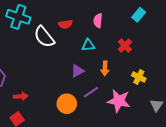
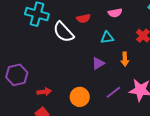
pink semicircle: (98, 21) -> (115, 13), turned -104
purple line: (91, 92) -> (113, 92), moved
orange circle: (67, 104) -> (80, 97), moved

